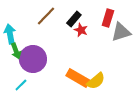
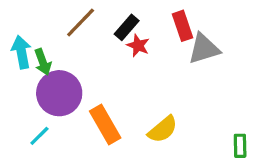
red rectangle: (108, 18) -> (182, 26), turned -36
green arrow: (16, 51) -> (43, 62), moved
orange rectangle: (78, 78) -> (105, 124), moved, turned 30

